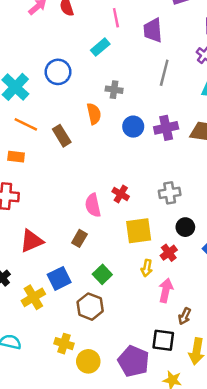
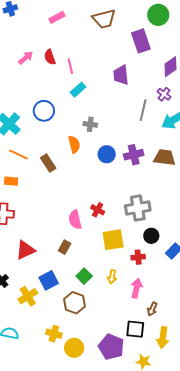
pink line: (116, 18) -> (70, 66), moved
gray line: (164, 73) -> (143, 110), moved
gray cross: (170, 193) -> (138, 208), size x1.4
red cross: (169, 253) -> (138, 257), turned 32
yellow arrow: (147, 268) -> (112, 277), moved

